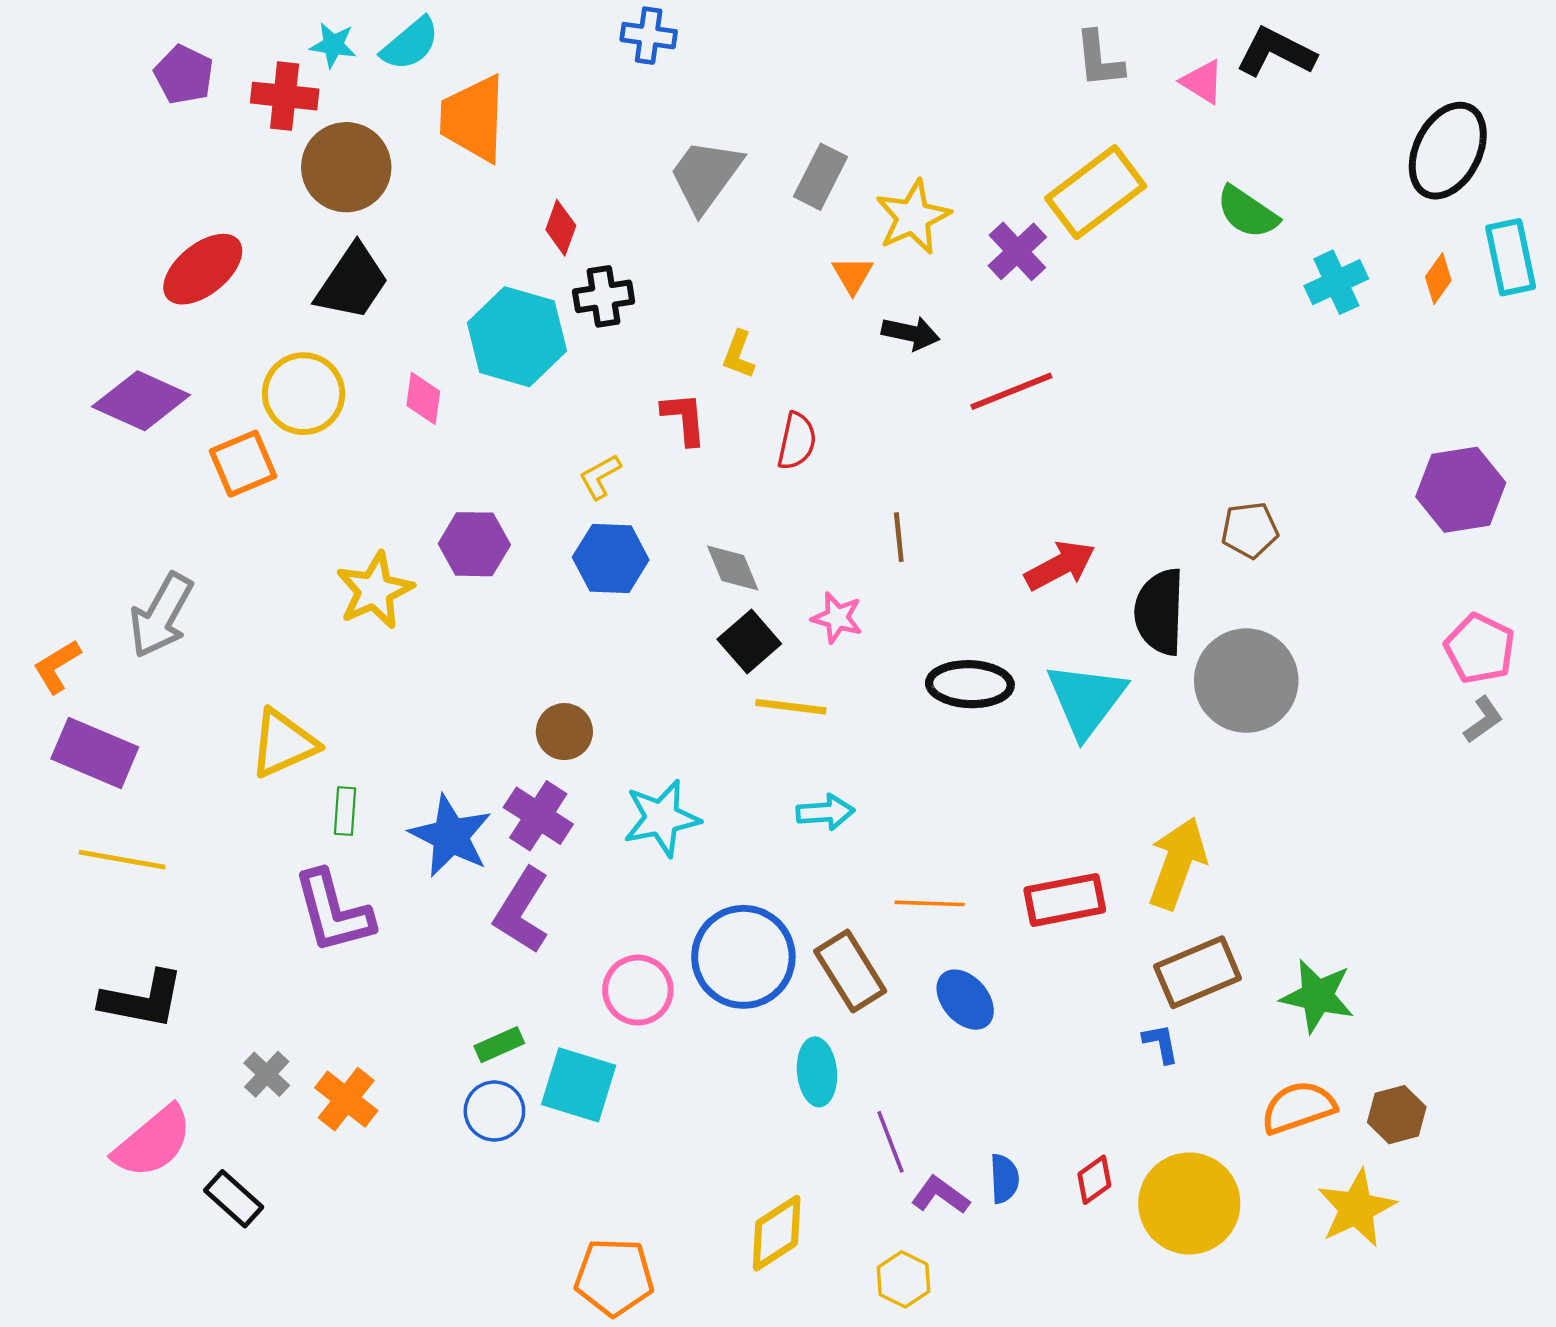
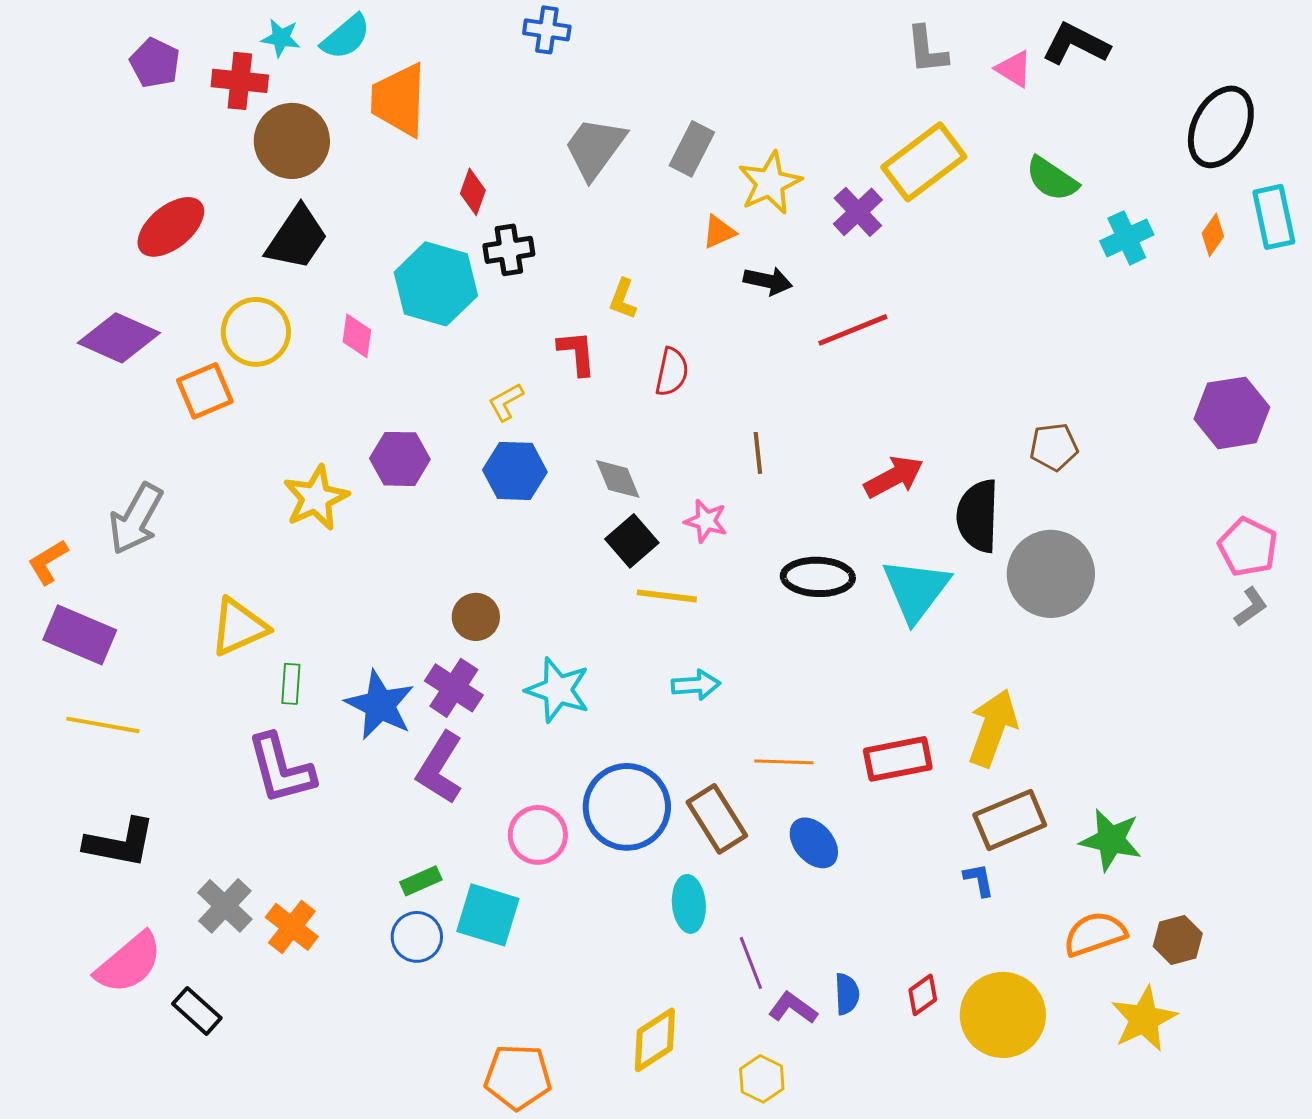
orange triangle: (853, 275) -> (719, 232), turned 36
cyan star: (662, 818) -> (558, 690), turned 30
gray cross: (267, 1074) -> (225, 906), size x1.4

